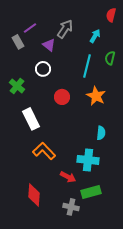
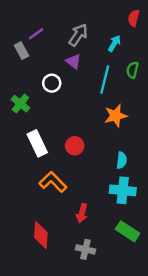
purple triangle: (49, 45) -> (73, 61), moved
orange star: (96, 96) -> (116, 116), turned 30
red circle: (62, 97) -> (75, 146), moved
cyan cross: (88, 160) -> (123, 190), moved
red arrow: (68, 177) -> (82, 213), turned 77
green rectangle: (91, 192) -> (128, 231), moved, turned 48

